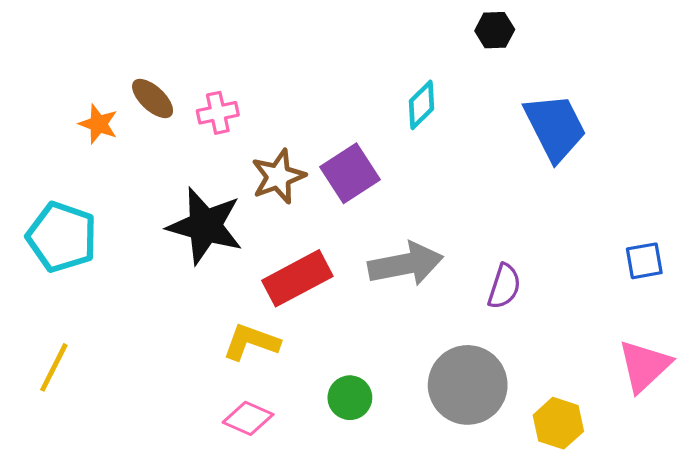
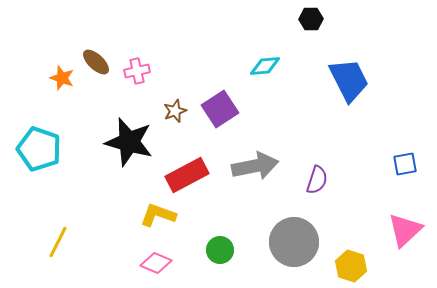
cyan diamond: (422, 105) -> (265, 66), turned 40
brown star: (278, 176) -> (175, 111), size x0.7
yellow line: (54, 367) -> (58, 242), moved

